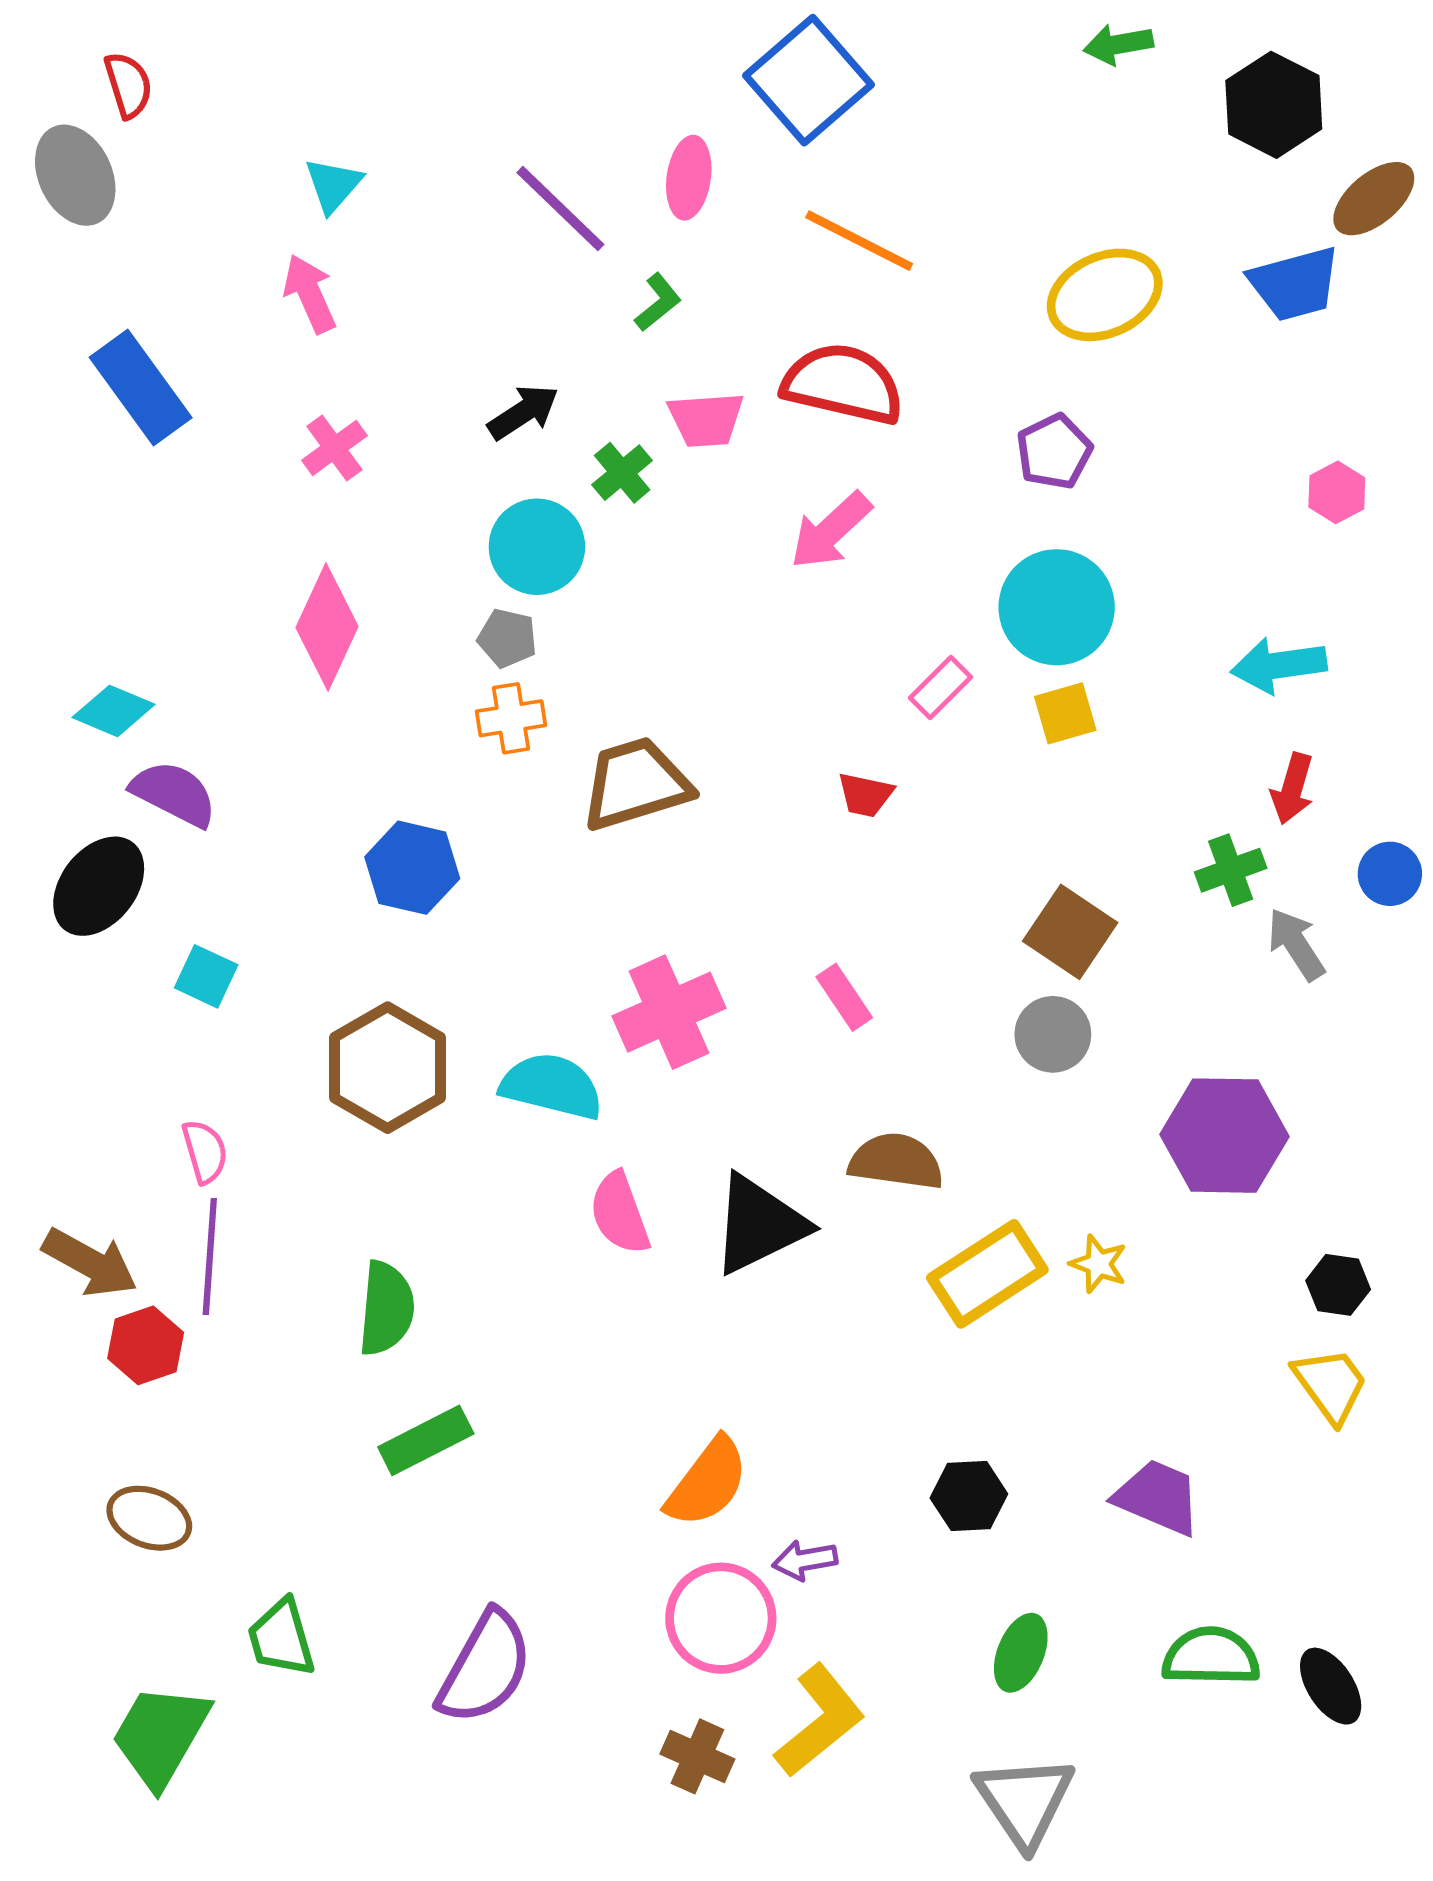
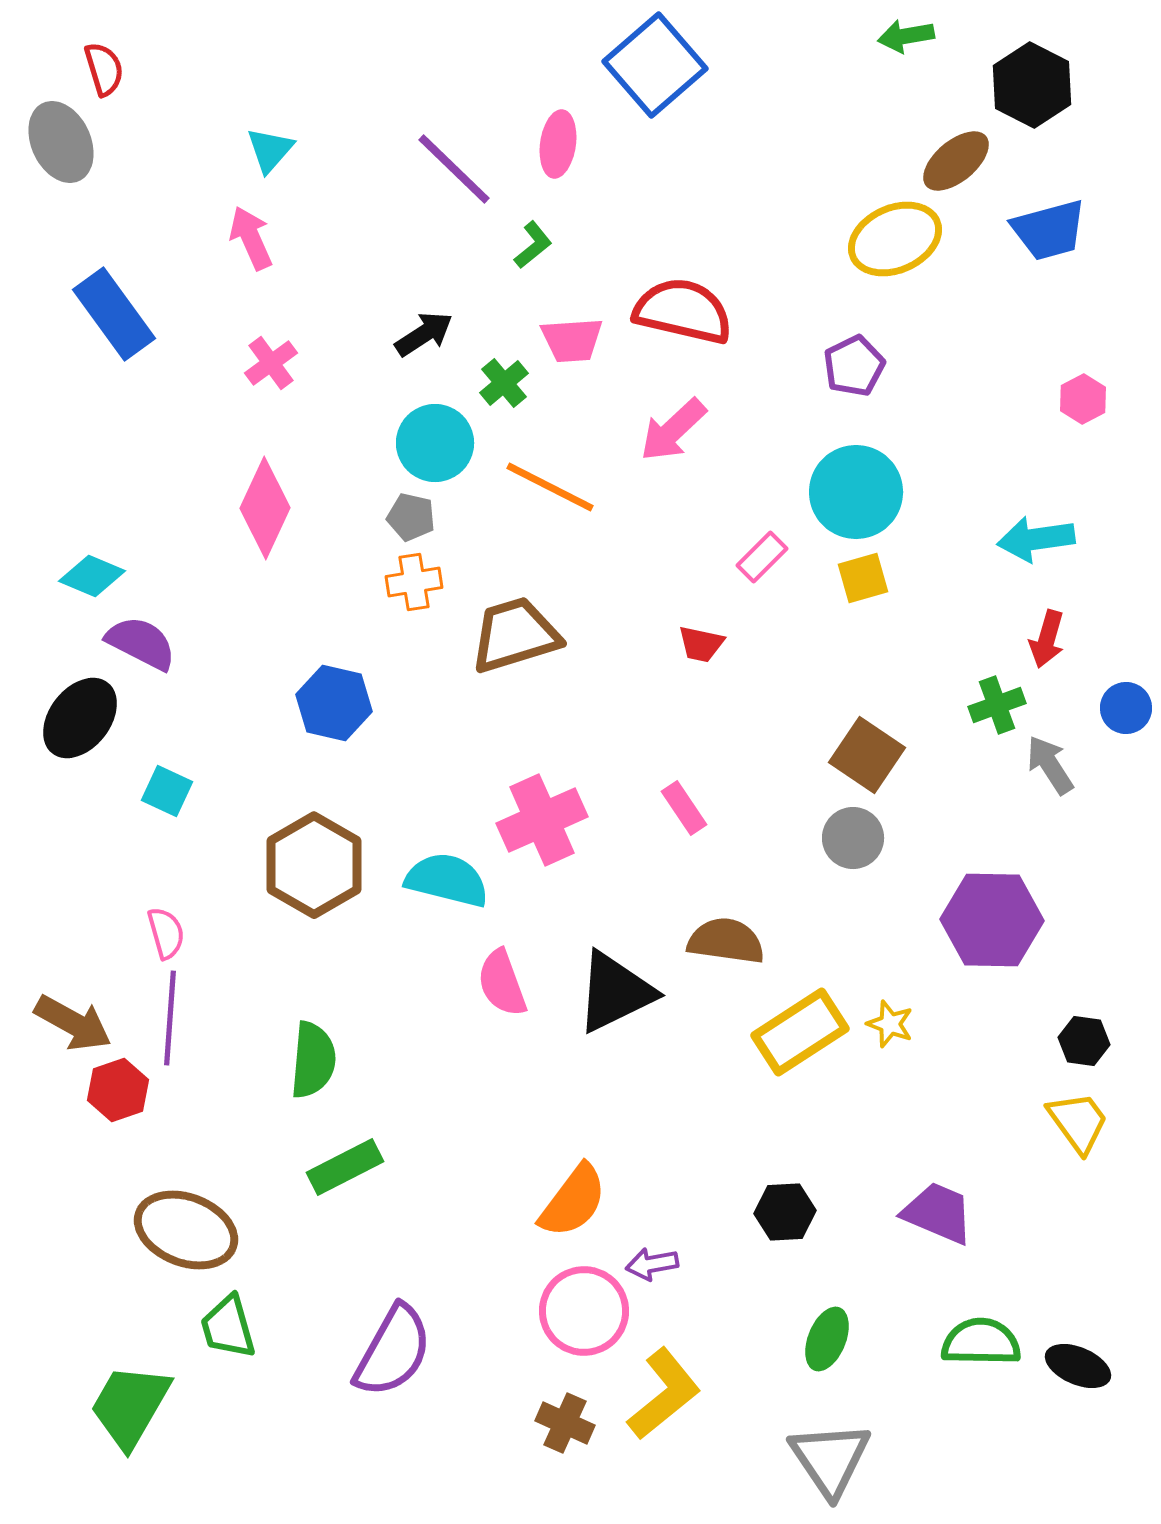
brown ellipse: (1374, 199) -> (956, 161), moved
orange line: (859, 241) -> (550, 487), moved
brown ellipse: (149, 1518) -> (186, 1230), moved, size x1.5
black ellipse: (1331, 1686) -> (1078, 1366), turned -34

